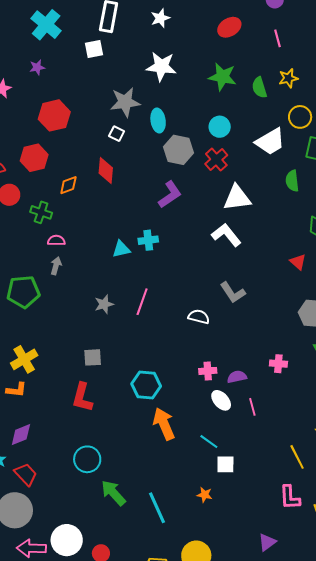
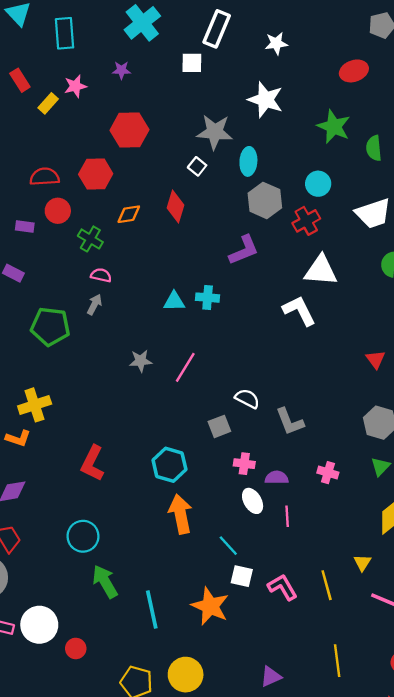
gray L-shape: (233, 293) -> (290, 421), moved
gray square: (93, 357) -> (219, 426), moved, turned -30
orange star: (205, 495) -> (210, 606), size x2.0
pink L-shape: (290, 497) -> (283, 587), moved, turned 140

